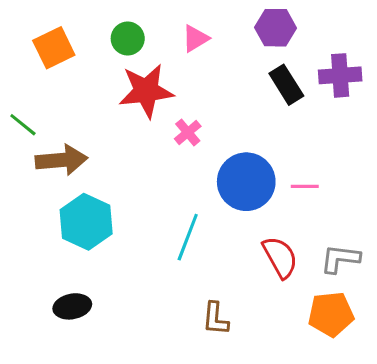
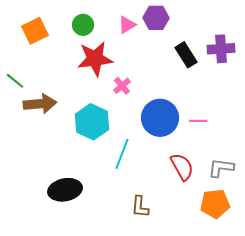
purple hexagon: (275, 28) -> (156, 18), moved
cyan hexagon: (86, 222) -> (92, 122), moved
black ellipse: (72, 306) -> (65, 190), moved, size x1.4

